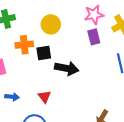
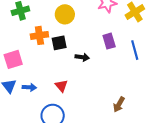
purple rectangle: (94, 37) -> (109, 41), moved
black arrow: (67, 68) -> (82, 57), size x0.6

